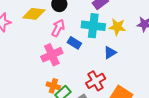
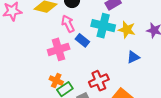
pink arrow: (58, 28) -> (68, 24), turned -60
blue triangle: (110, 53) -> (133, 57), moved

